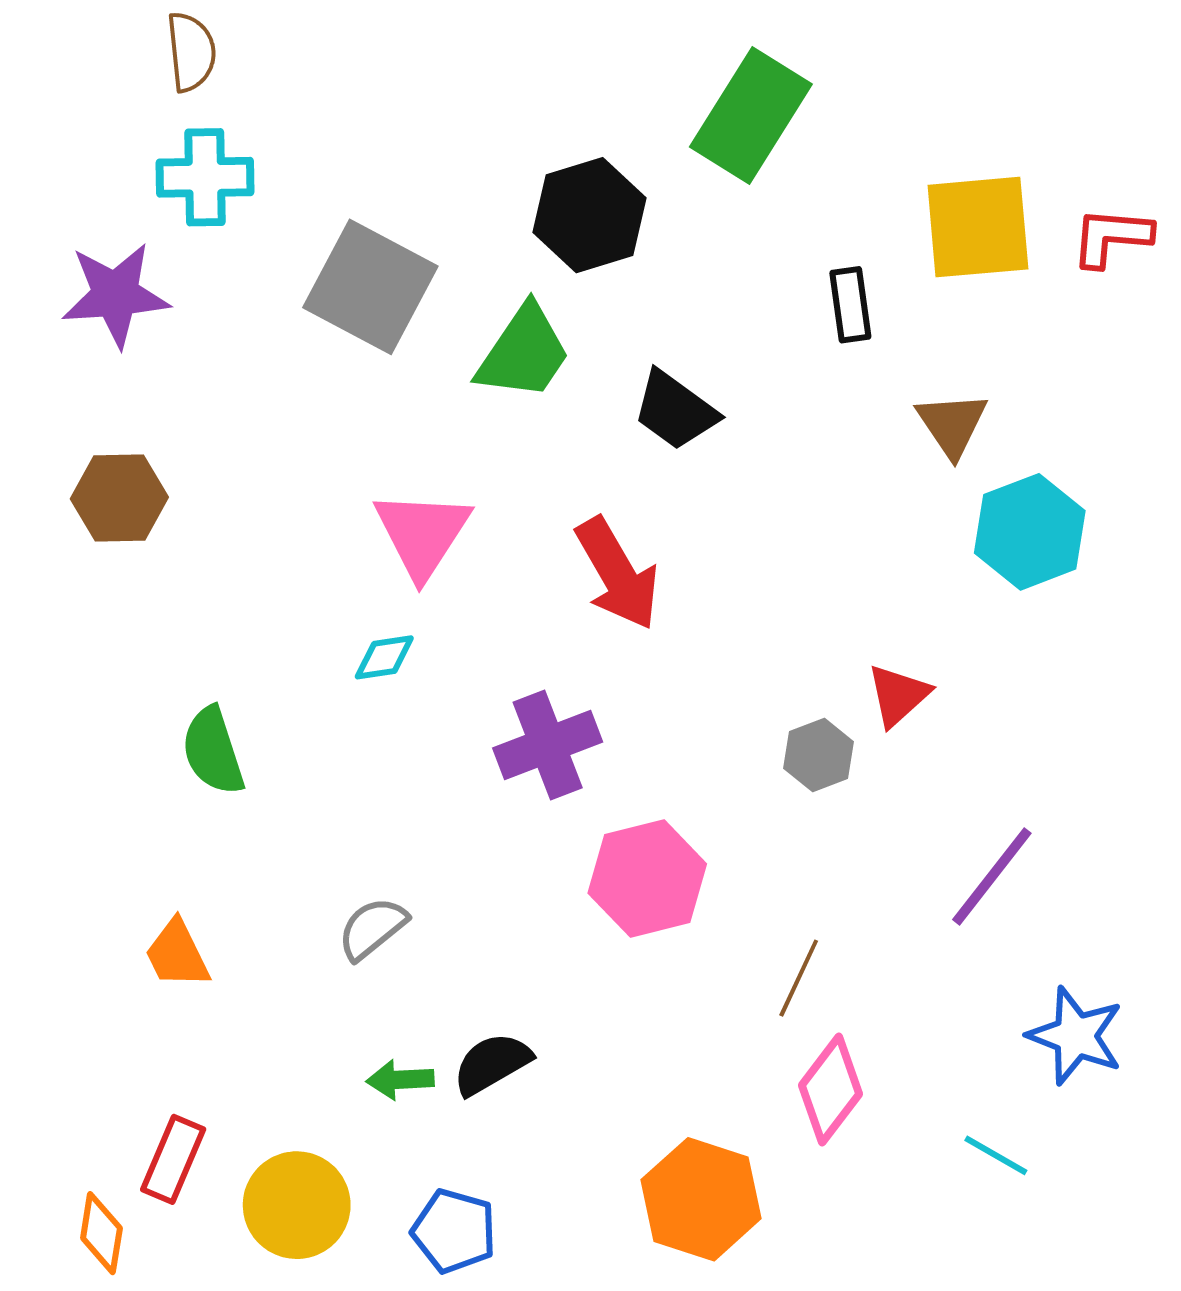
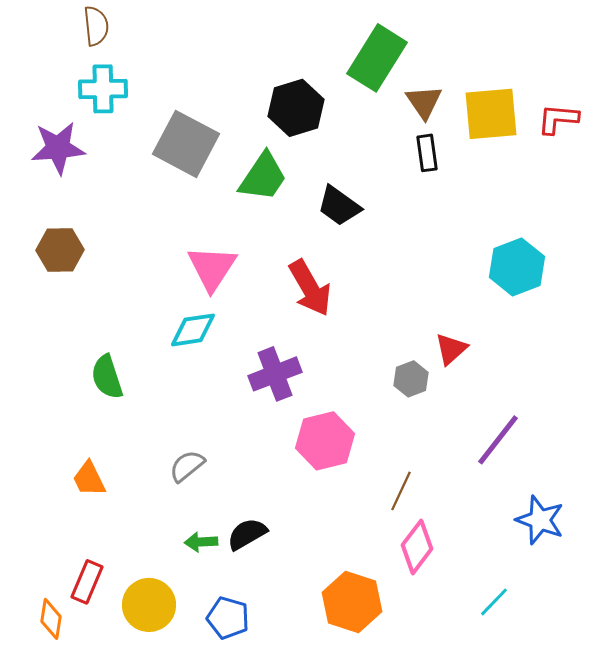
brown triangle: (952, 424) -> (424, 102), moved
cyan diamond: (384, 657) -> (193, 330), size x1.5
cyan line: (996, 1155) -> (494, 602), moved, turned -76

